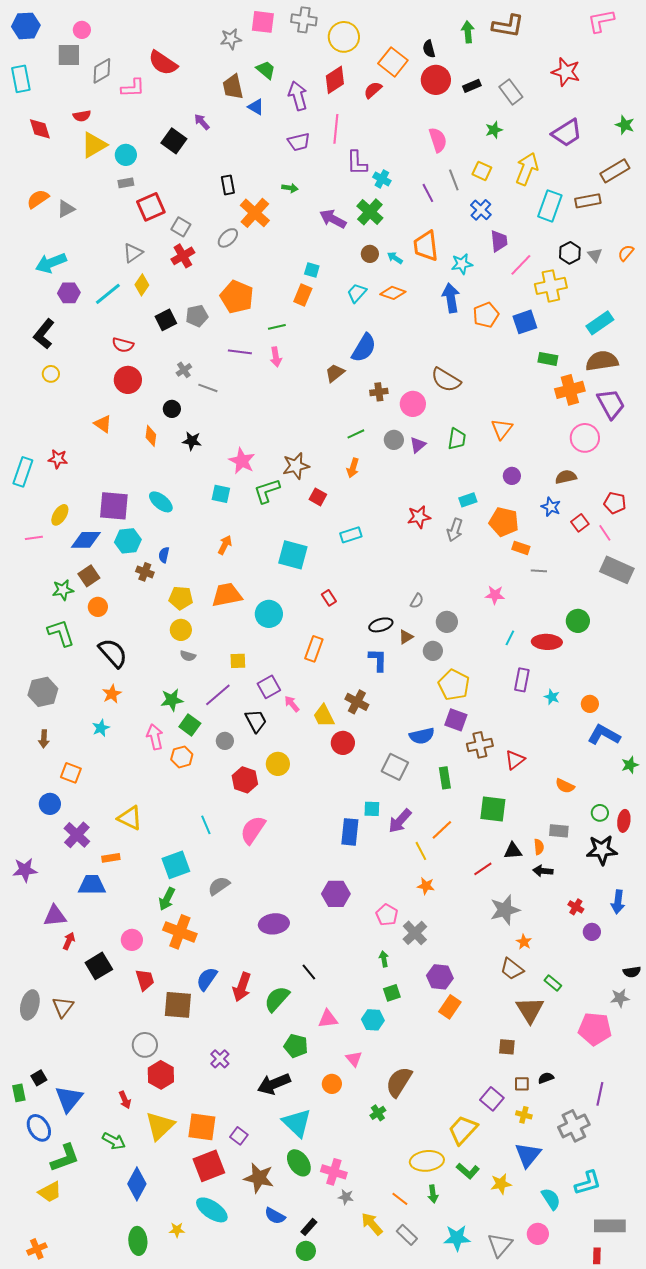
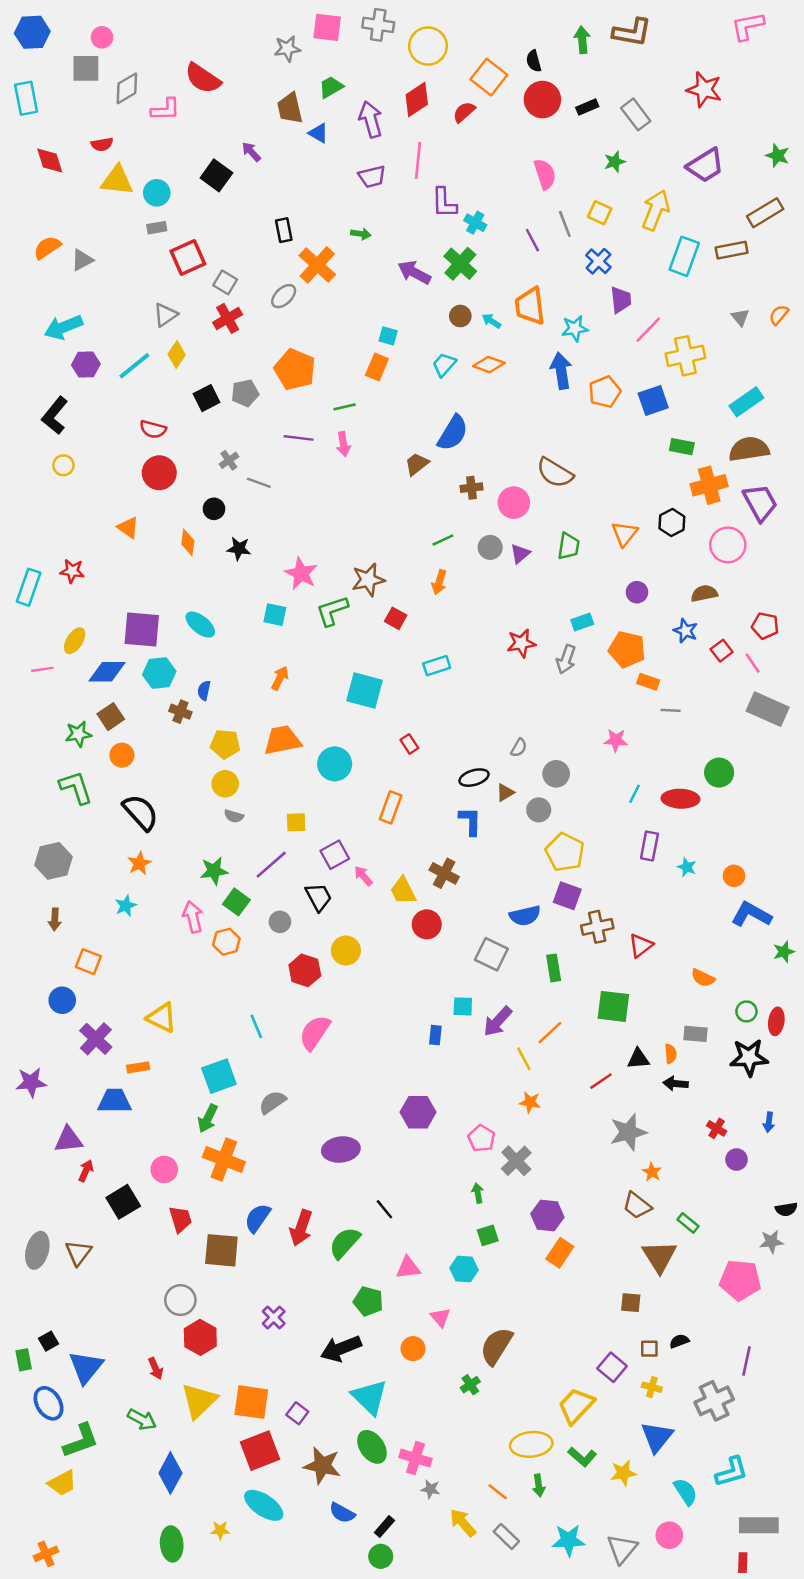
green trapezoid: (266, 70) -> (331, 87), turned -70
yellow triangle: (94, 145) -> (117, 180), turned 36
black hexagon: (570, 253) -> (672, 523), moved
blue rectangle: (350, 832) -> (435, 1035), size x0.6
blue arrow: (618, 902) -> (769, 1122), size x0.7

